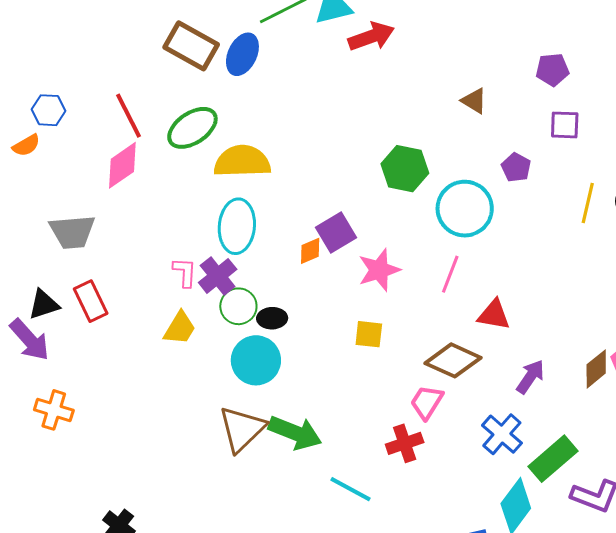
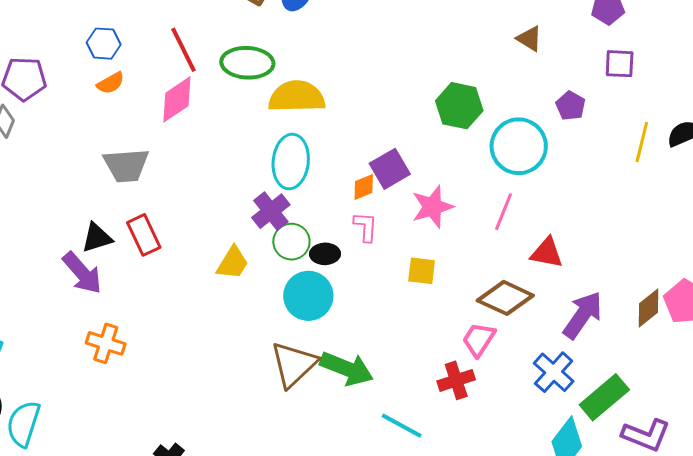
green ellipse: (192, 128) -> (247, 63), turned 36
orange semicircle: (26, 145) -> (111, 83), moved
pink L-shape: (185, 272) -> (366, 227), moved
purple arrow: (530, 377) -> (583, 315), size x1.4

